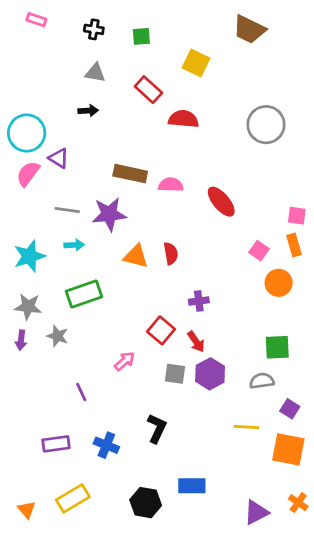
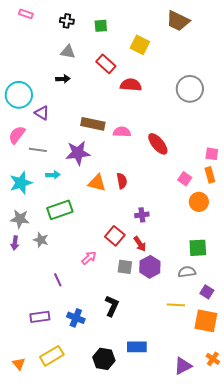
pink semicircle: (28, 174) -> (17, 135), moved
gray line: (67, 210) -> (38, 150), moved

